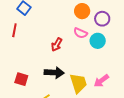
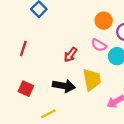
red line: (14, 30) -> (23, 49), moved
yellow trapezoid: (78, 83) -> (92, 80), moved

